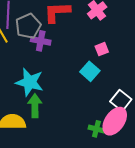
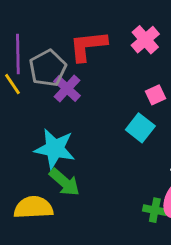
purple cross: (41, 41) -> (67, 88), turned 36
green arrow: (35, 106) -> (64, 182), turned 135

